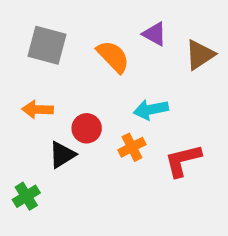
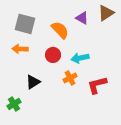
brown triangle: (200, 55) -> (106, 13), moved
orange arrow: (38, 109) -> (20, 49), moved
red circle: (87, 128) -> (53, 55), moved

